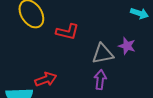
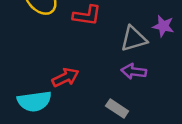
purple arrow: (100, 80) -> (134, 71), turned -84

